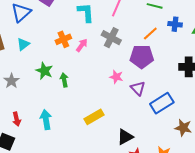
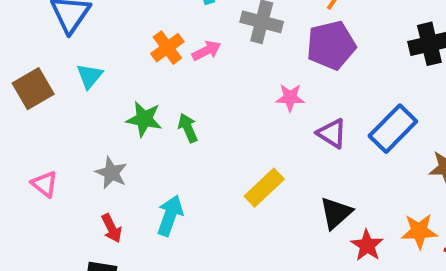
pink arrow: (82, 45) -> (207, 51), turned 40
gray star: (11, 81) -> (111, 173), moved
purple triangle: (138, 88) -> (332, 133), moved
cyan arrow: (46, 120) -> (170, 215), turned 42

